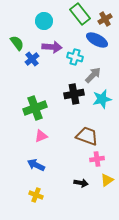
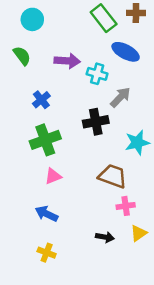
brown cross: (105, 19) -> (136, 13), moved, turned 32
cyan circle: (44, 21) -> (32, 19), moved
blue cross: (32, 59) -> (41, 100), moved
cyan star: (102, 99) -> (137, 142), moved

